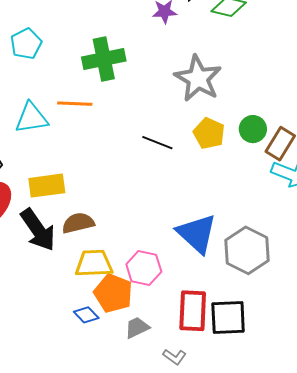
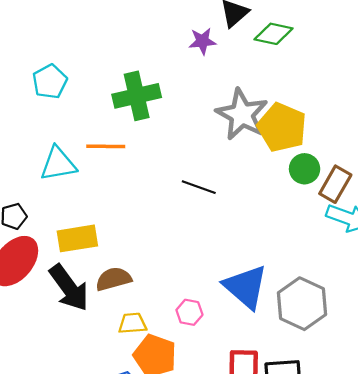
yellow pentagon: (209, 133) -> (282, 127), moved, size x1.4
yellow trapezoid: (94, 263) -> (132, 323), size x0.7
pink hexagon: (144, 268) -> (189, 312), moved, size x0.7

